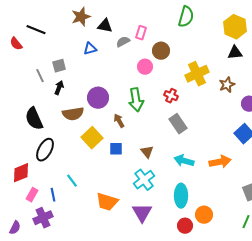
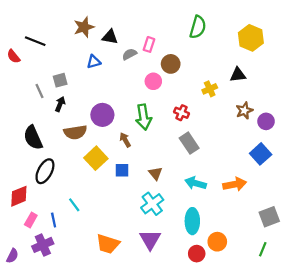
black triangle: (235, 53) -> (238, 75), moved
yellow cross: (197, 74) -> (210, 89), size x0.6
brown star: (227, 85) -> (244, 111), moved
orange trapezoid: (107, 202) -> (108, 244), moved

